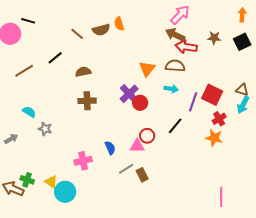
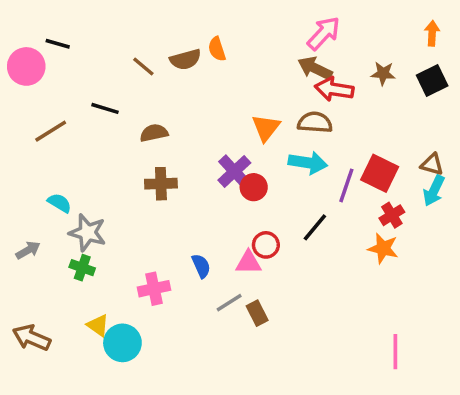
black line: (55, 58) -> (105, 108), turned 56
cyan arrow: (171, 89) -> (308, 163), size x1.5
gray star: (45, 129) -> (87, 233), size x1.5
green cross: (27, 180) -> (82, 268), moved

